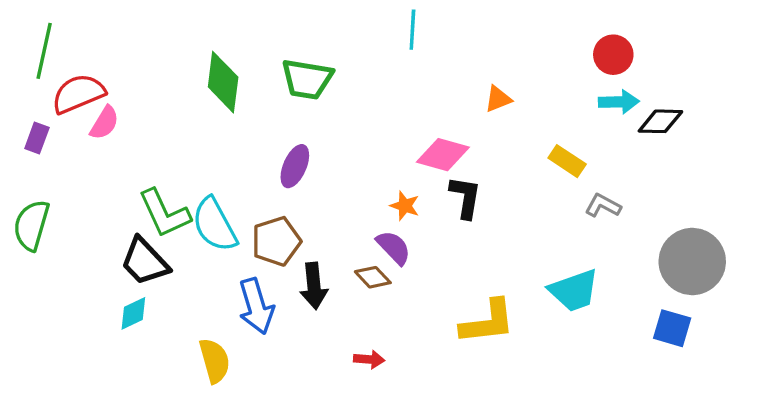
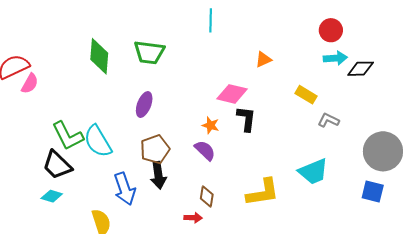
brown pentagon: (276, 241) -> (155, 149), moved
brown diamond: (373, 277) -> (207, 196), moved, turned 55
cyan diamond: (133, 313) -> (52, 196), turned 45

